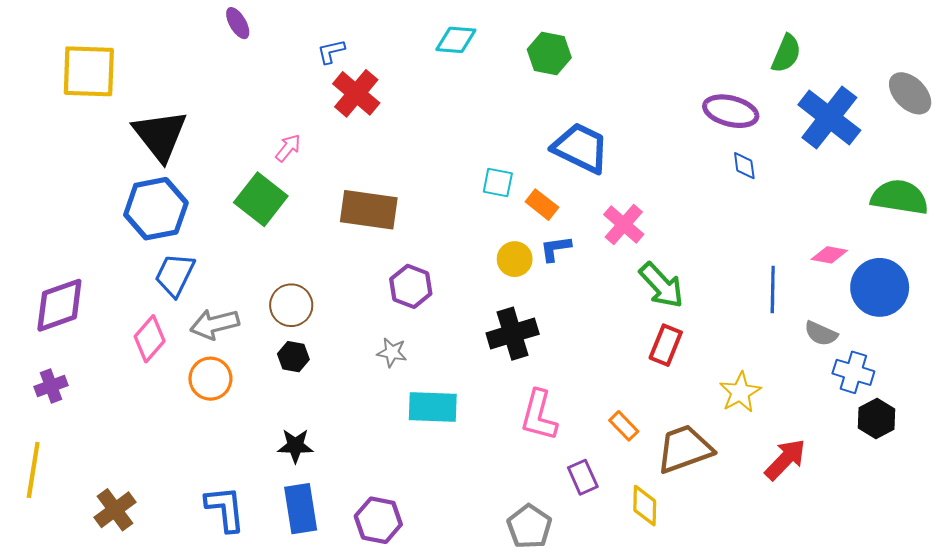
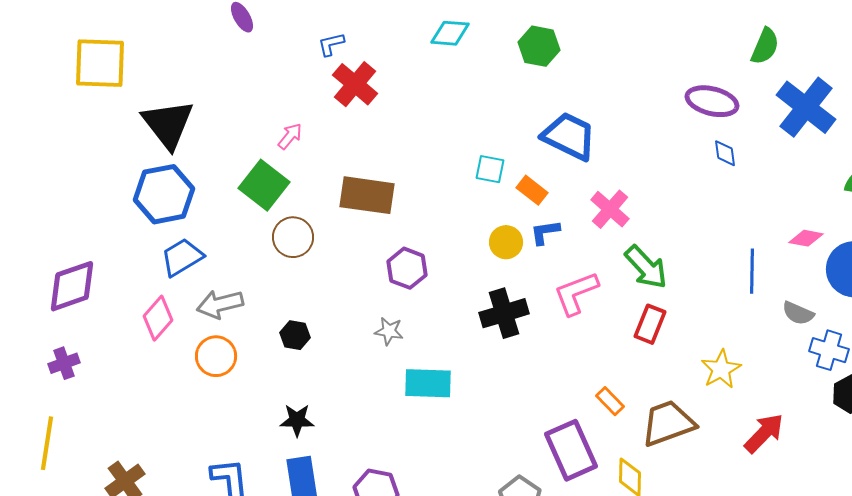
blue trapezoid: (175, 275) -> (182, 257), turned 33
brown circle: (291, 305) -> (293, 237), moved
pink L-shape: (539, 415) -> (576, 293), moved, turned 54
purple rectangle: (583, 477) -> (571, 450), size x1.8

